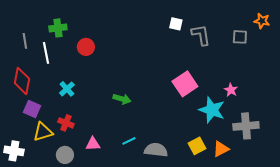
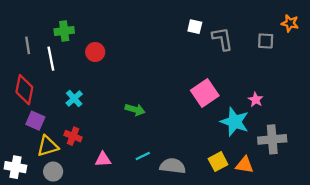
orange triangle: (221, 149) -> (245, 165), turned 36
gray circle: (65, 155) -> (53, 172), moved

